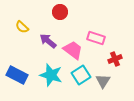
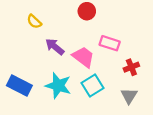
red circle: (60, 12) -> (87, 11), moved
yellow semicircle: (22, 27) -> (34, 21), moved
gray triangle: (103, 81) -> (129, 96), moved

